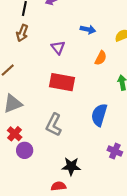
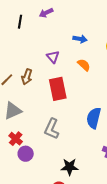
brown arrow: (22, 33) -> (27, 77), moved
orange semicircle: (101, 58) -> (84, 65), moved, turned -72
red rectangle: (62, 82) -> (58, 89), turned 70

